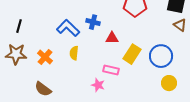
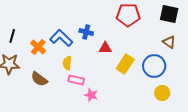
brown triangle: (180, 25) -> (169, 42), moved
orange cross: (45, 57) -> (38, 47), moved
pink rectangle: (111, 70) -> (76, 80), moved
brown semicircle: (43, 89) -> (39, 79), moved

